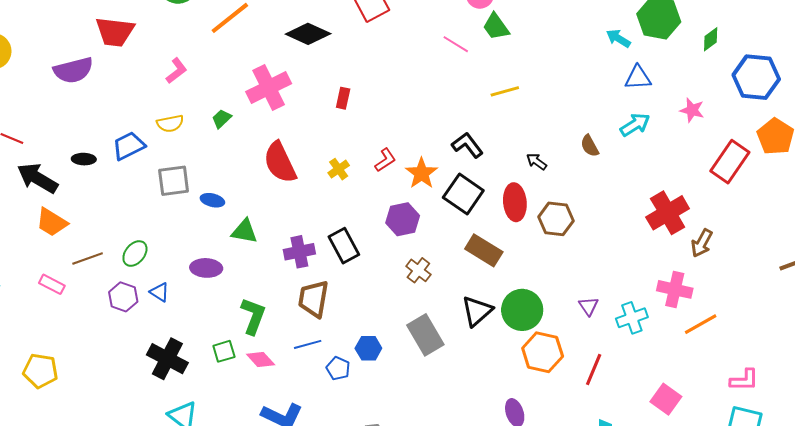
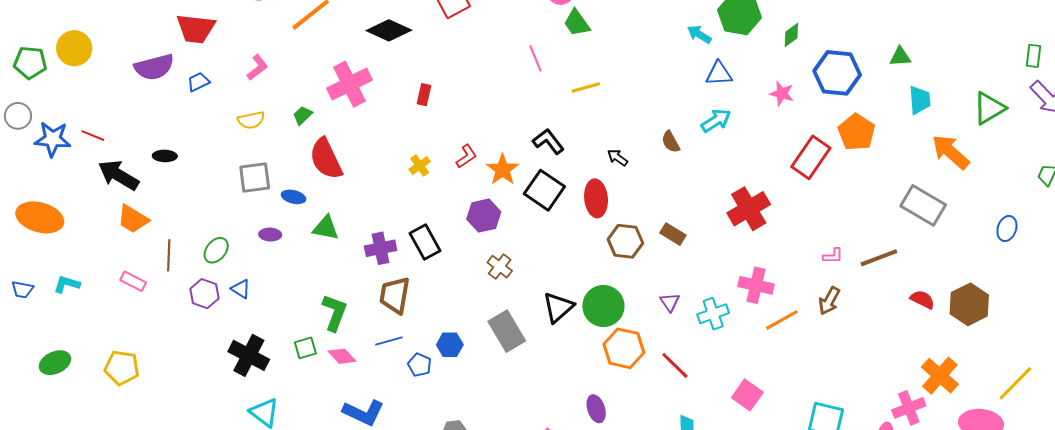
pink line: (456, 44) -> (535, 58), moved, turned 36
pink star: (692, 110) -> (782, 93), moved
blue trapezoid: (129, 146) -> (198, 82), moved, size x0.7
red semicircle: (280, 162) -> (326, 159), moved
brown hexagon: (556, 219) -> (625, 241), moved
brown arrow: (702, 243) -> (829, 301), moved
brown rectangle: (484, 250) -> (673, 234), moved, size x0.7
brown line: (88, 259) -> (169, 255), turned -68
purple ellipse: (206, 268) -> (270, 235), moved, size x0.7
red line: (594, 369) -> (675, 365), turned -68
pink L-shape: (744, 380) -> (833, 256), moved, size x0.7

